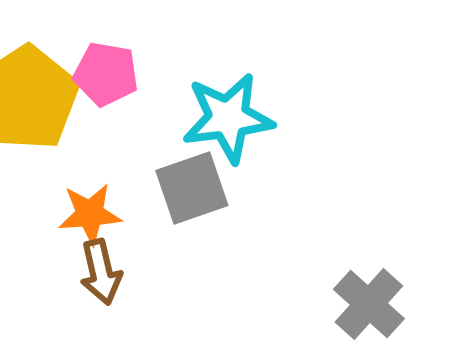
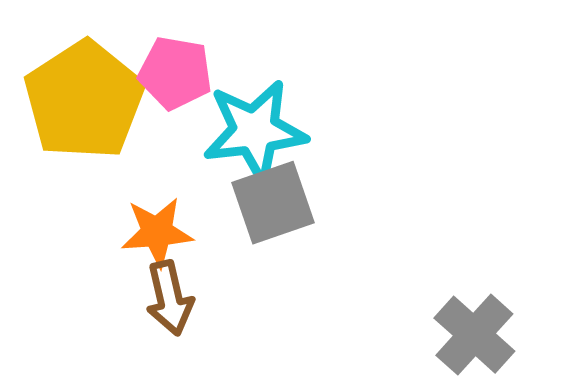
cyan star: (228, 118) -> (255, 131), moved

